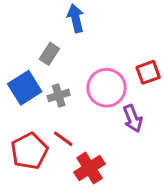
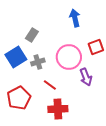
blue arrow: (76, 18) -> (75, 18), moved
red line: (63, 139) -> (50, 85), moved
red cross: (90, 168) -> (58, 109), turned 30

